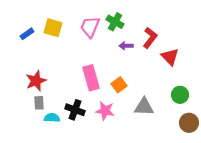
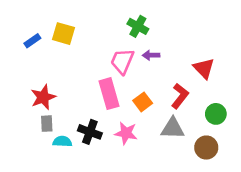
pink trapezoid: (90, 27) -> (122, 61), moved
red L-shape: (150, 38) -> (180, 96), moved
brown circle: (189, 123) -> (206, 148), moved

